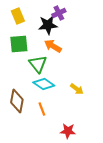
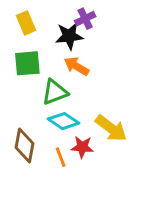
green triangle: (38, 64) -> (55, 92), turned 48
yellow arrow: (77, 89) -> (111, 128), size x1.6
red star: (68, 131) -> (82, 147), moved

